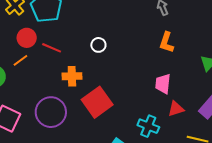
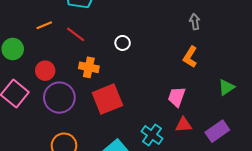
red circle: (27, 38) -> (45, 71), moved
orange line: (20, 60) -> (44, 25), moved

